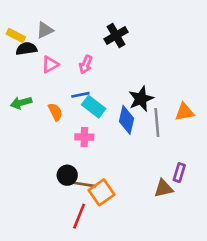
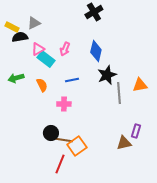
black cross: (116, 35) -> (94, 12), moved
blue line: (80, 95) -> (72, 80), moved
cyan rectangle: (94, 107) -> (46, 59), moved
blue diamond: (127, 120) -> (96, 51), moved

